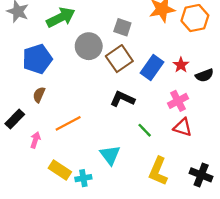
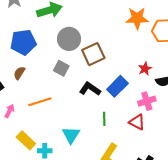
gray square: (122, 27) -> (61, 68), moved
blue rectangle: (152, 67) -> (117, 86), moved
pink cross: (178, 101) -> (147, 101), moved
green line: (145, 130) -> (104, 119), turned 32

